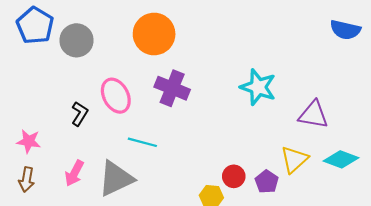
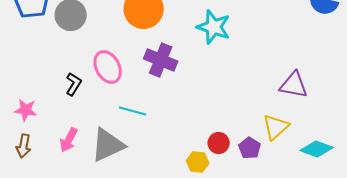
cyan star: (258, 87) -> (214, 27), moved
cyan diamond: (341, 159) -> (317, 149), moved

